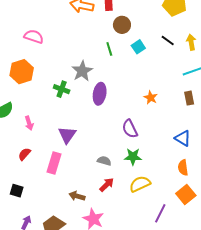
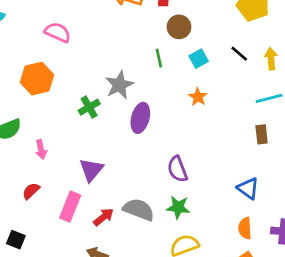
green cross: (62, 89) -> (89, 107), turned 35
orange star: (151, 98) -> (198, 97), moved
gray semicircle: (104, 161) -> (139, 210), size x1.6
red arrow: (107, 185) -> (104, 217), moved

